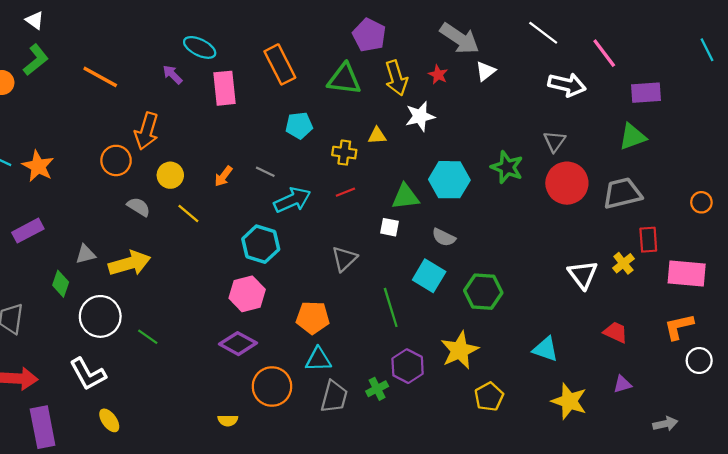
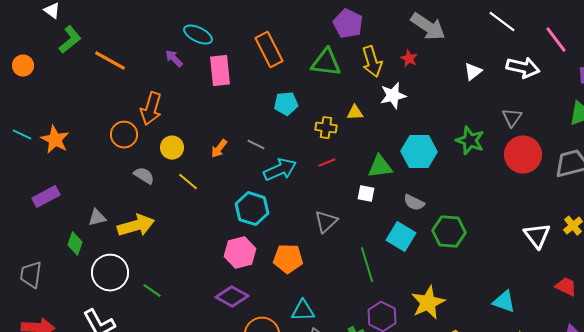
green L-shape: (36, 60) -> (70, 40), moved
white triangle: (486, 71) -> (473, 72), moved
green hexagon: (483, 292) -> (449, 232), moved
orange pentagon: (313, 318) -> (288, 259), moved

